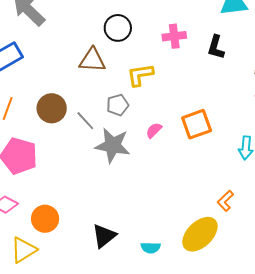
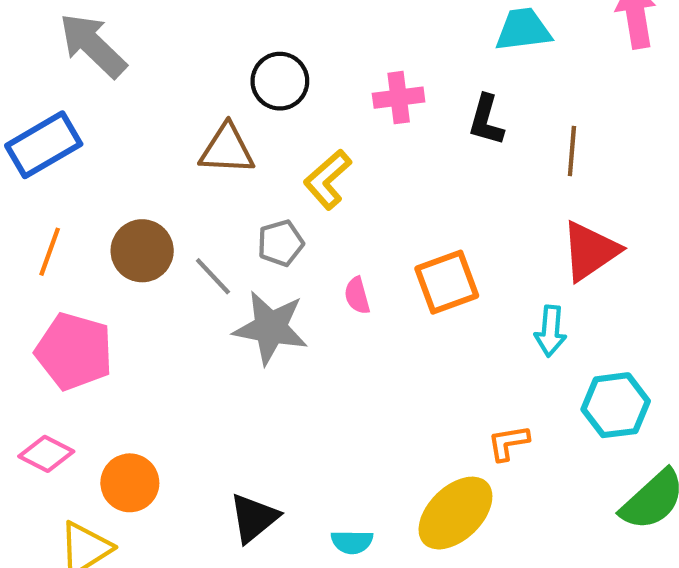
yellow L-shape: (140, 75) -> (327, 179), turned -32
pink semicircle: (154, 130) -> (357, 296), turned -60
orange L-shape: (225, 201) -> (508, 443), turned 35

